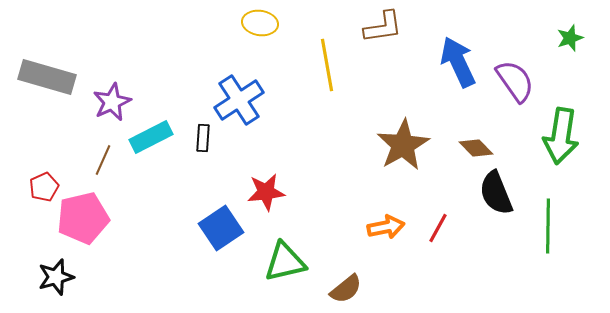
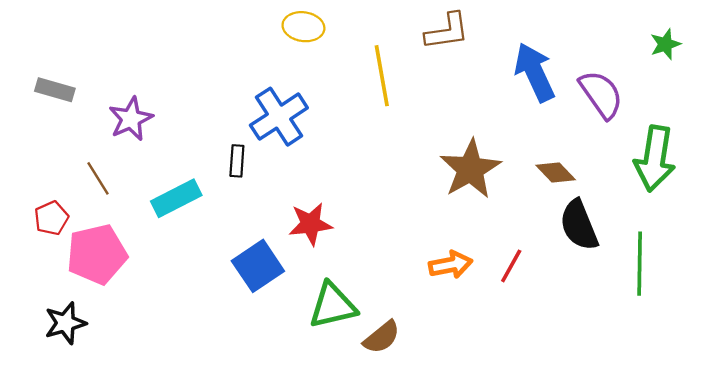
gray rectangle: (47, 77) -> (55, 90), size x0.6
cyan rectangle: (151, 137) -> (176, 198), moved
brown line: (103, 160) -> (98, 178), moved, turned -56
brown semicircle: (346, 289) -> (382, 337), moved

